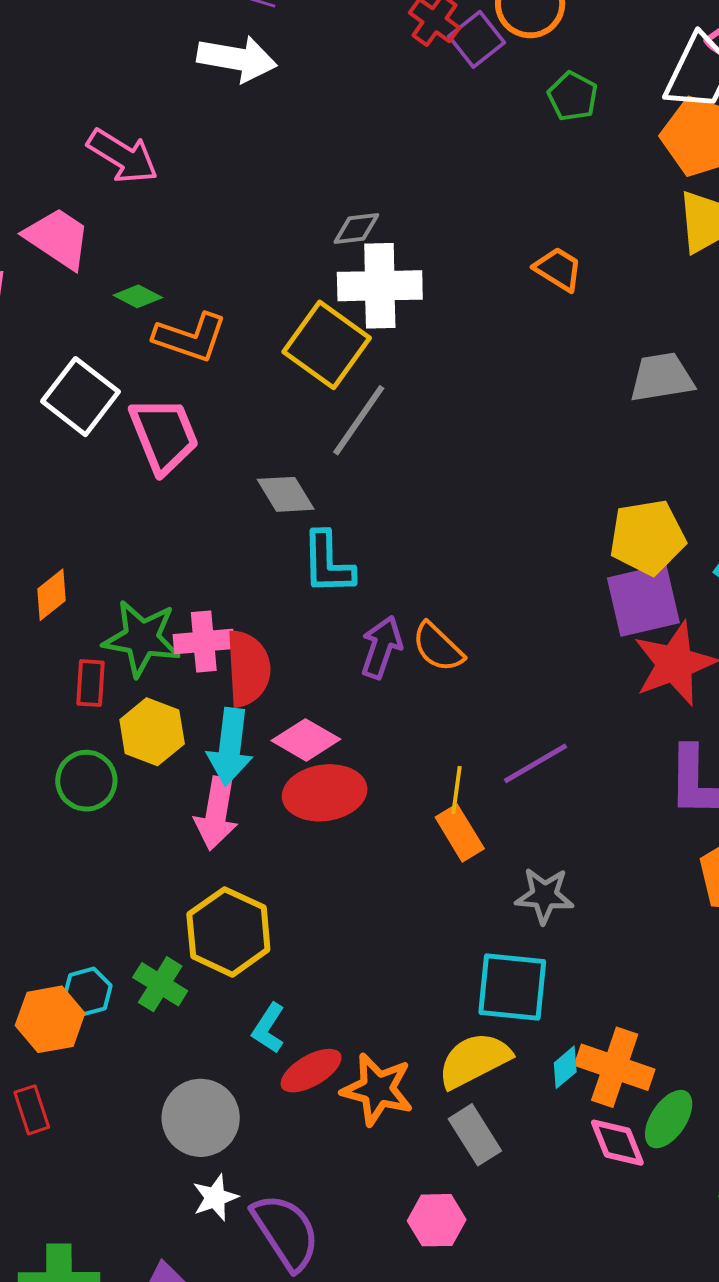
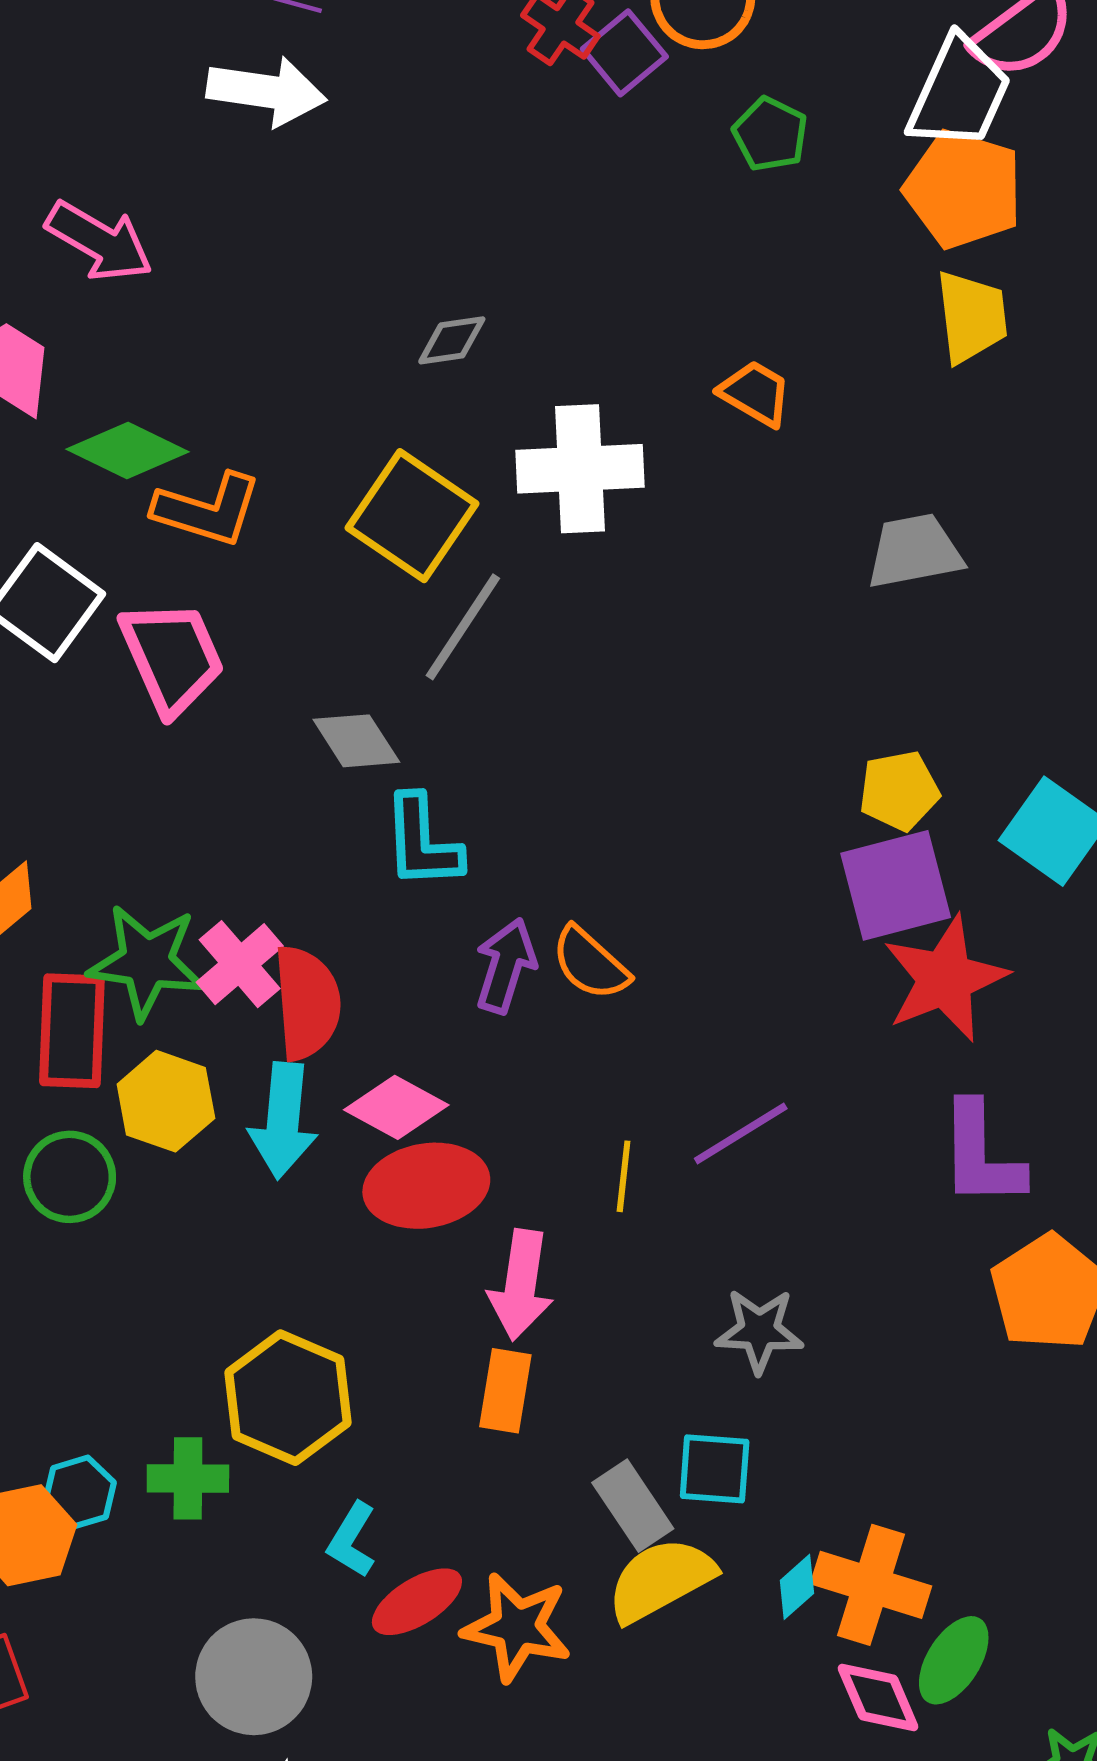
white cross: (380, 286) -> (580, 469), moved
green diamond: (138, 296) -> (128, 450), size x1.6
yellow pentagon: (647, 537) -> (899, 791), size x0.7
pink cross: (204, 642) -> (240, 964), turned -34
red rectangle: (91, 683) -> (72, 1031), size x1.6
pink arrow: (216, 813) -> (521, 1285), moved
orange rectangle: (460, 833) -> (505, 1391), moved, turned 42
green cross: (160, 984) -> (188, 1478), turned -30
cyan square: (512, 987) -> (715, 1469), size x0.7
gray rectangle: (475, 1135) -> (633, 1506), moved

